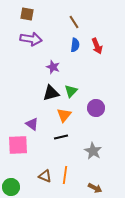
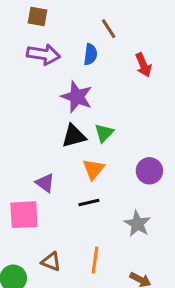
blue semicircle: (75, 45) -> (90, 54), moved
purple star: (53, 67) -> (77, 97), size x1.5
purple circle: (96, 108) -> (149, 171), moved
brown triangle: (45, 176) -> (51, 262), moved

